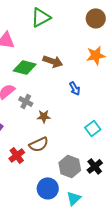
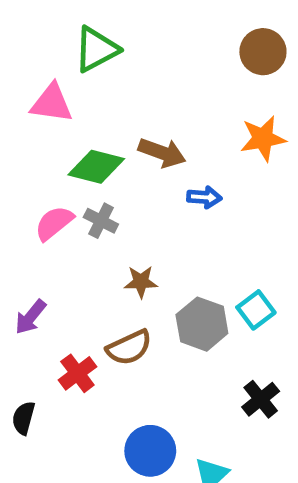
green triangle: (41, 17) -> (96, 49), moved
blue arrow: (75, 88) -> (204, 197), moved, turned -56
gray cross: (26, 101) -> (101, 221), moved
gray hexagon: (70, 166) -> (202, 324), moved

